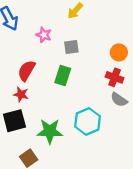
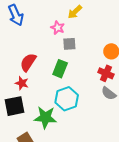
pink star: (44, 35) -> (58, 28), moved
cyan hexagon: (88, 121) -> (67, 99), moved

